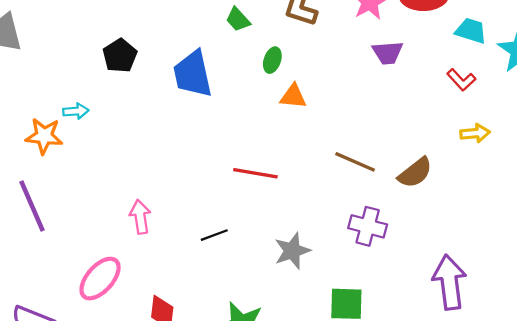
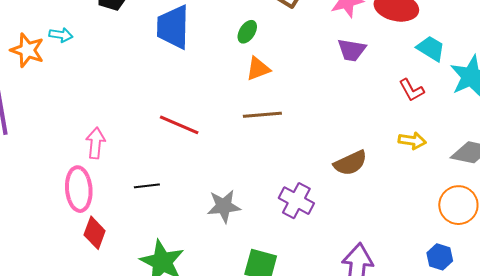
orange triangle: (293, 96) -> (258, 69), turned -40
brown line: (355, 162) -> (262, 115), moved, turned -42
red line: (255, 173) -> (179, 125), moved
black line: (214, 235) -> (147, 186), moved
pink ellipse: (100, 279) -> (79, 189), moved, turned -60

